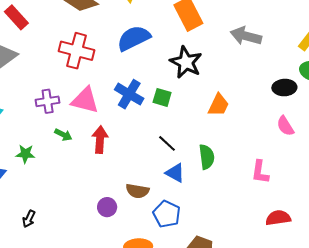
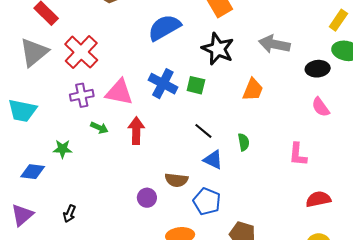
gray arrow: (246, 36) -> (274, 44), moved
red cross: (76, 51) -> (81, 52), moved, turned 32
green semicircle: (207, 157) -> (244, 142), size x0.7

